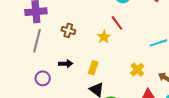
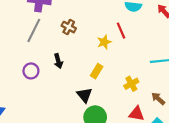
black arrow: (66, 64) -> (58, 61), turned 64
yellow rectangle: (93, 68) -> (97, 71), moved

